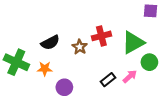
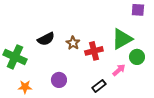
red cross: (101, 36) -> (94, 51), moved
orange star: (45, 69) -> (25, 87), moved
black rectangle: (108, 80) -> (99, 86), moved

